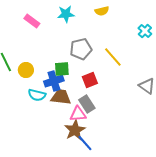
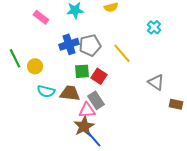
green square: (62, 69) -> (82, 71), moved
red square: (90, 80) -> (99, 76), turned -35
blue cross: (54, 81) -> (69, 44), moved

